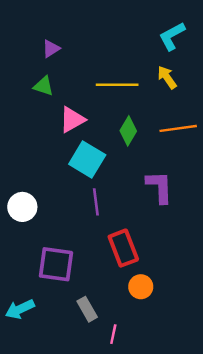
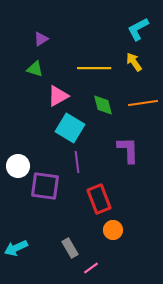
green diamond: (128, 131) -> (103, 105), turned -45
purple square: (56, 264) -> (45, 186), moved
pink line: (113, 334) -> (91, 268), turned 42

